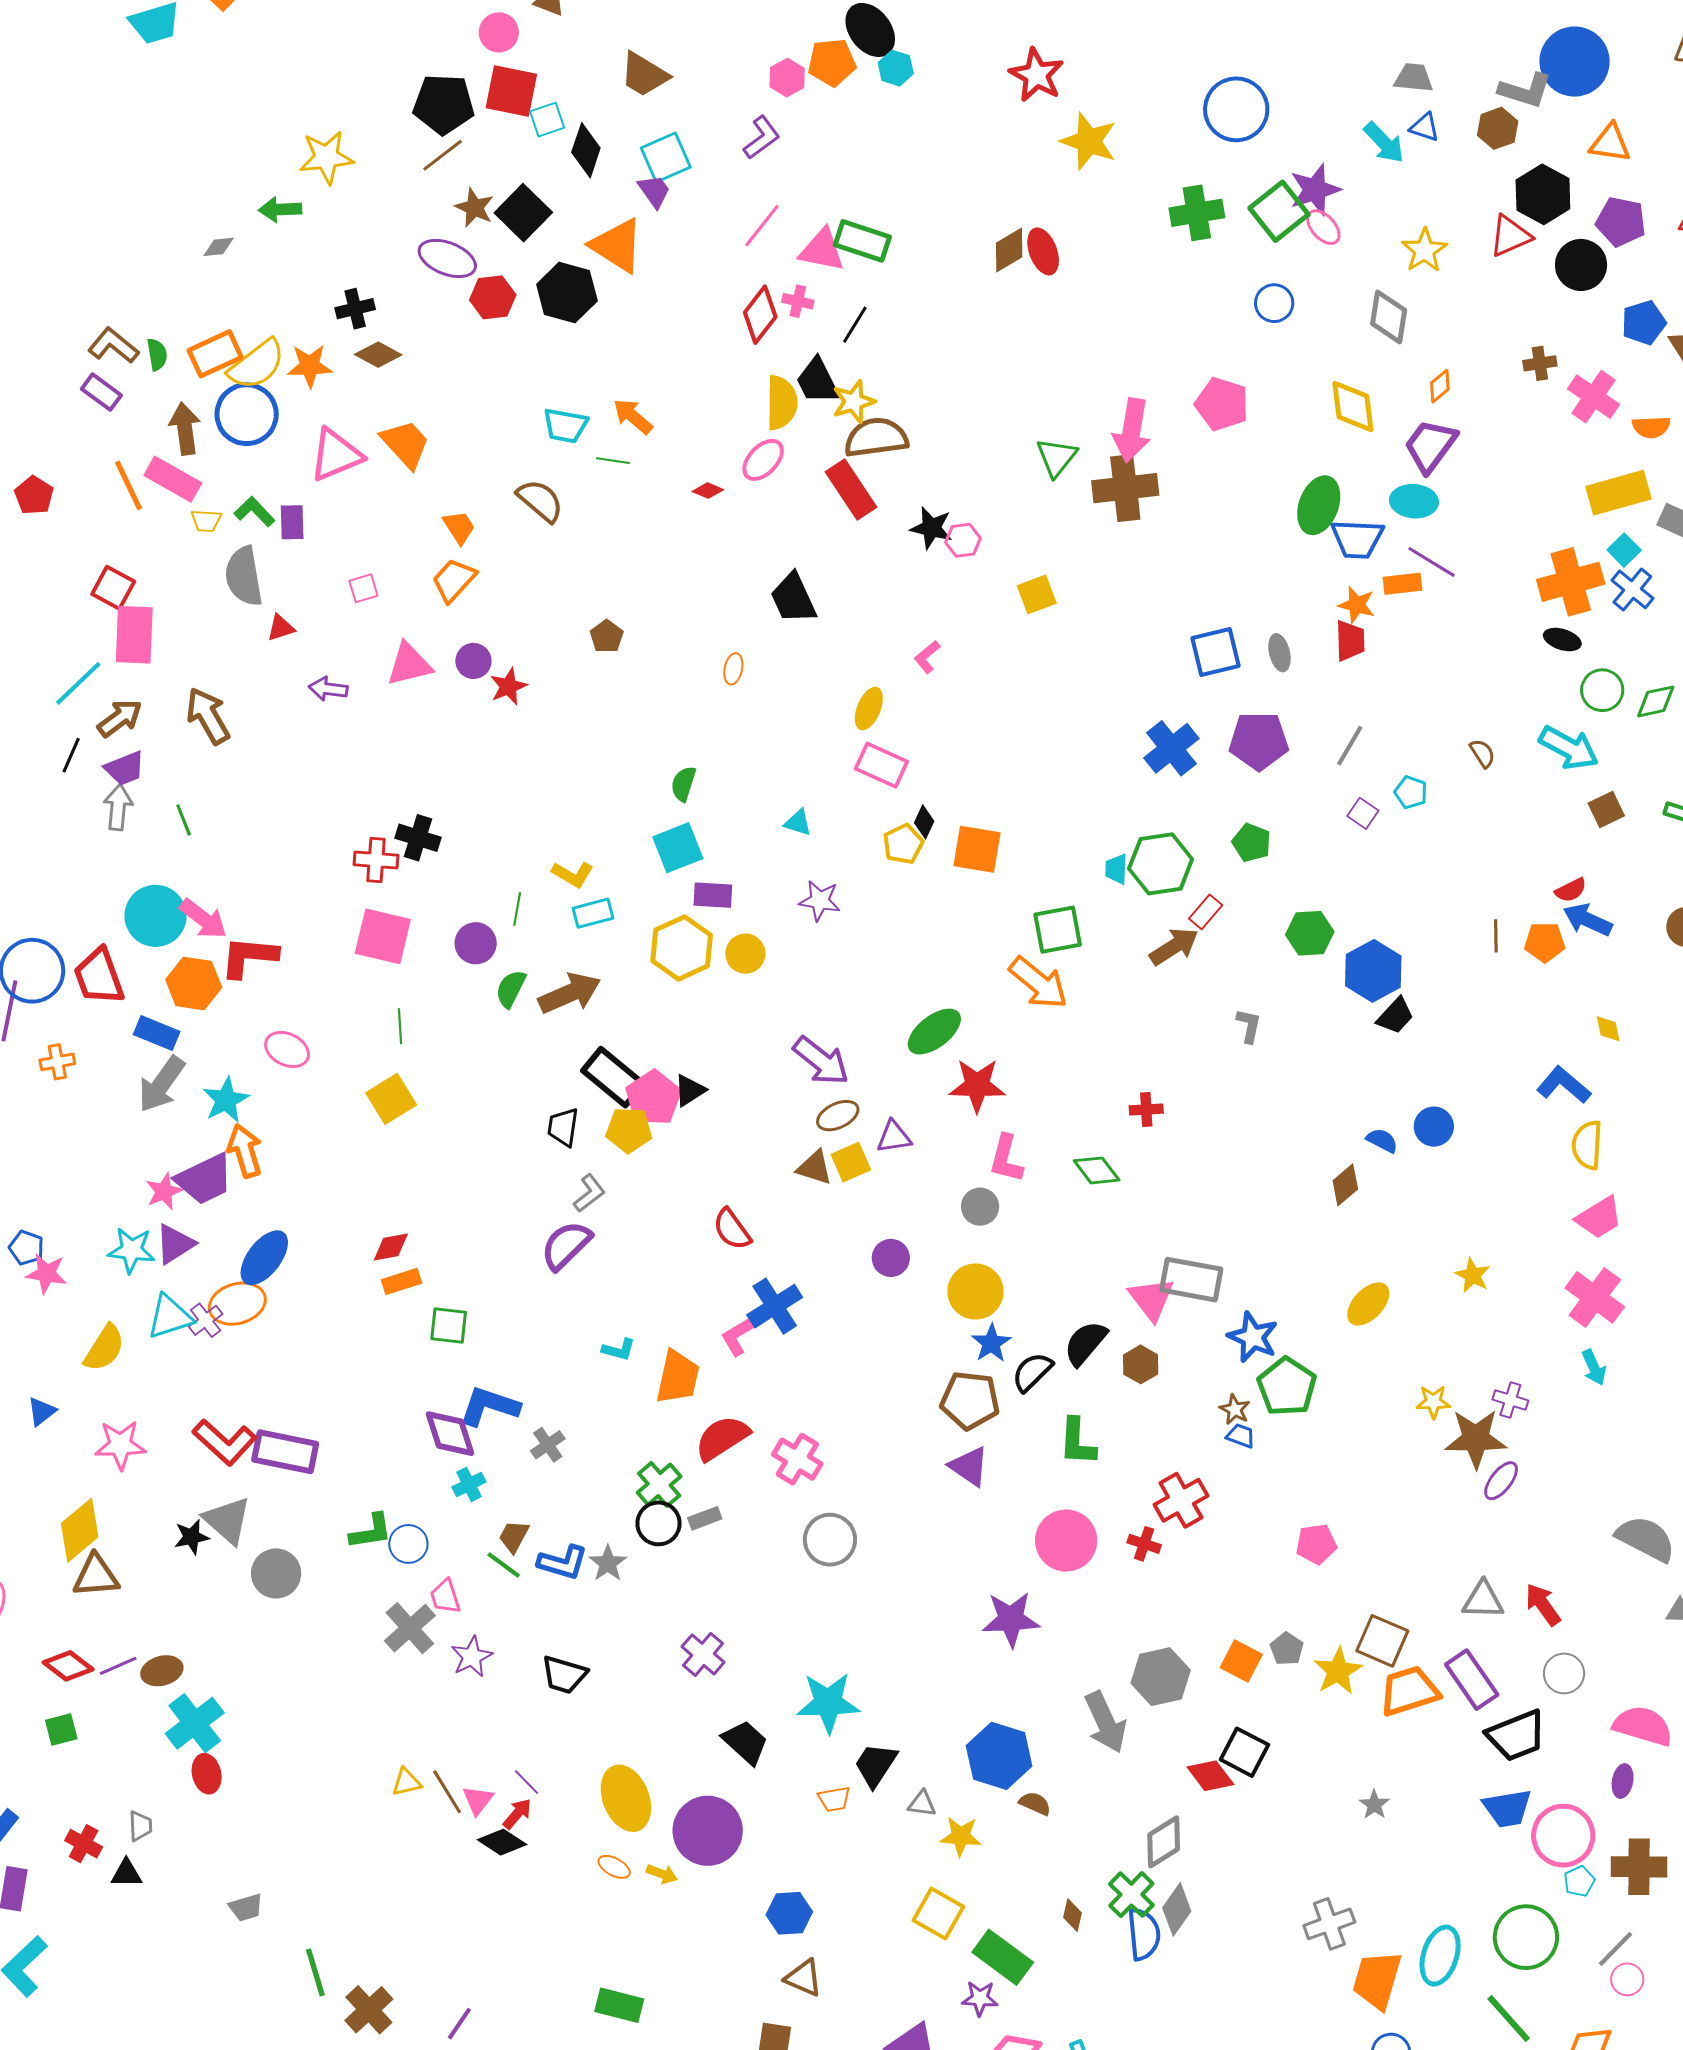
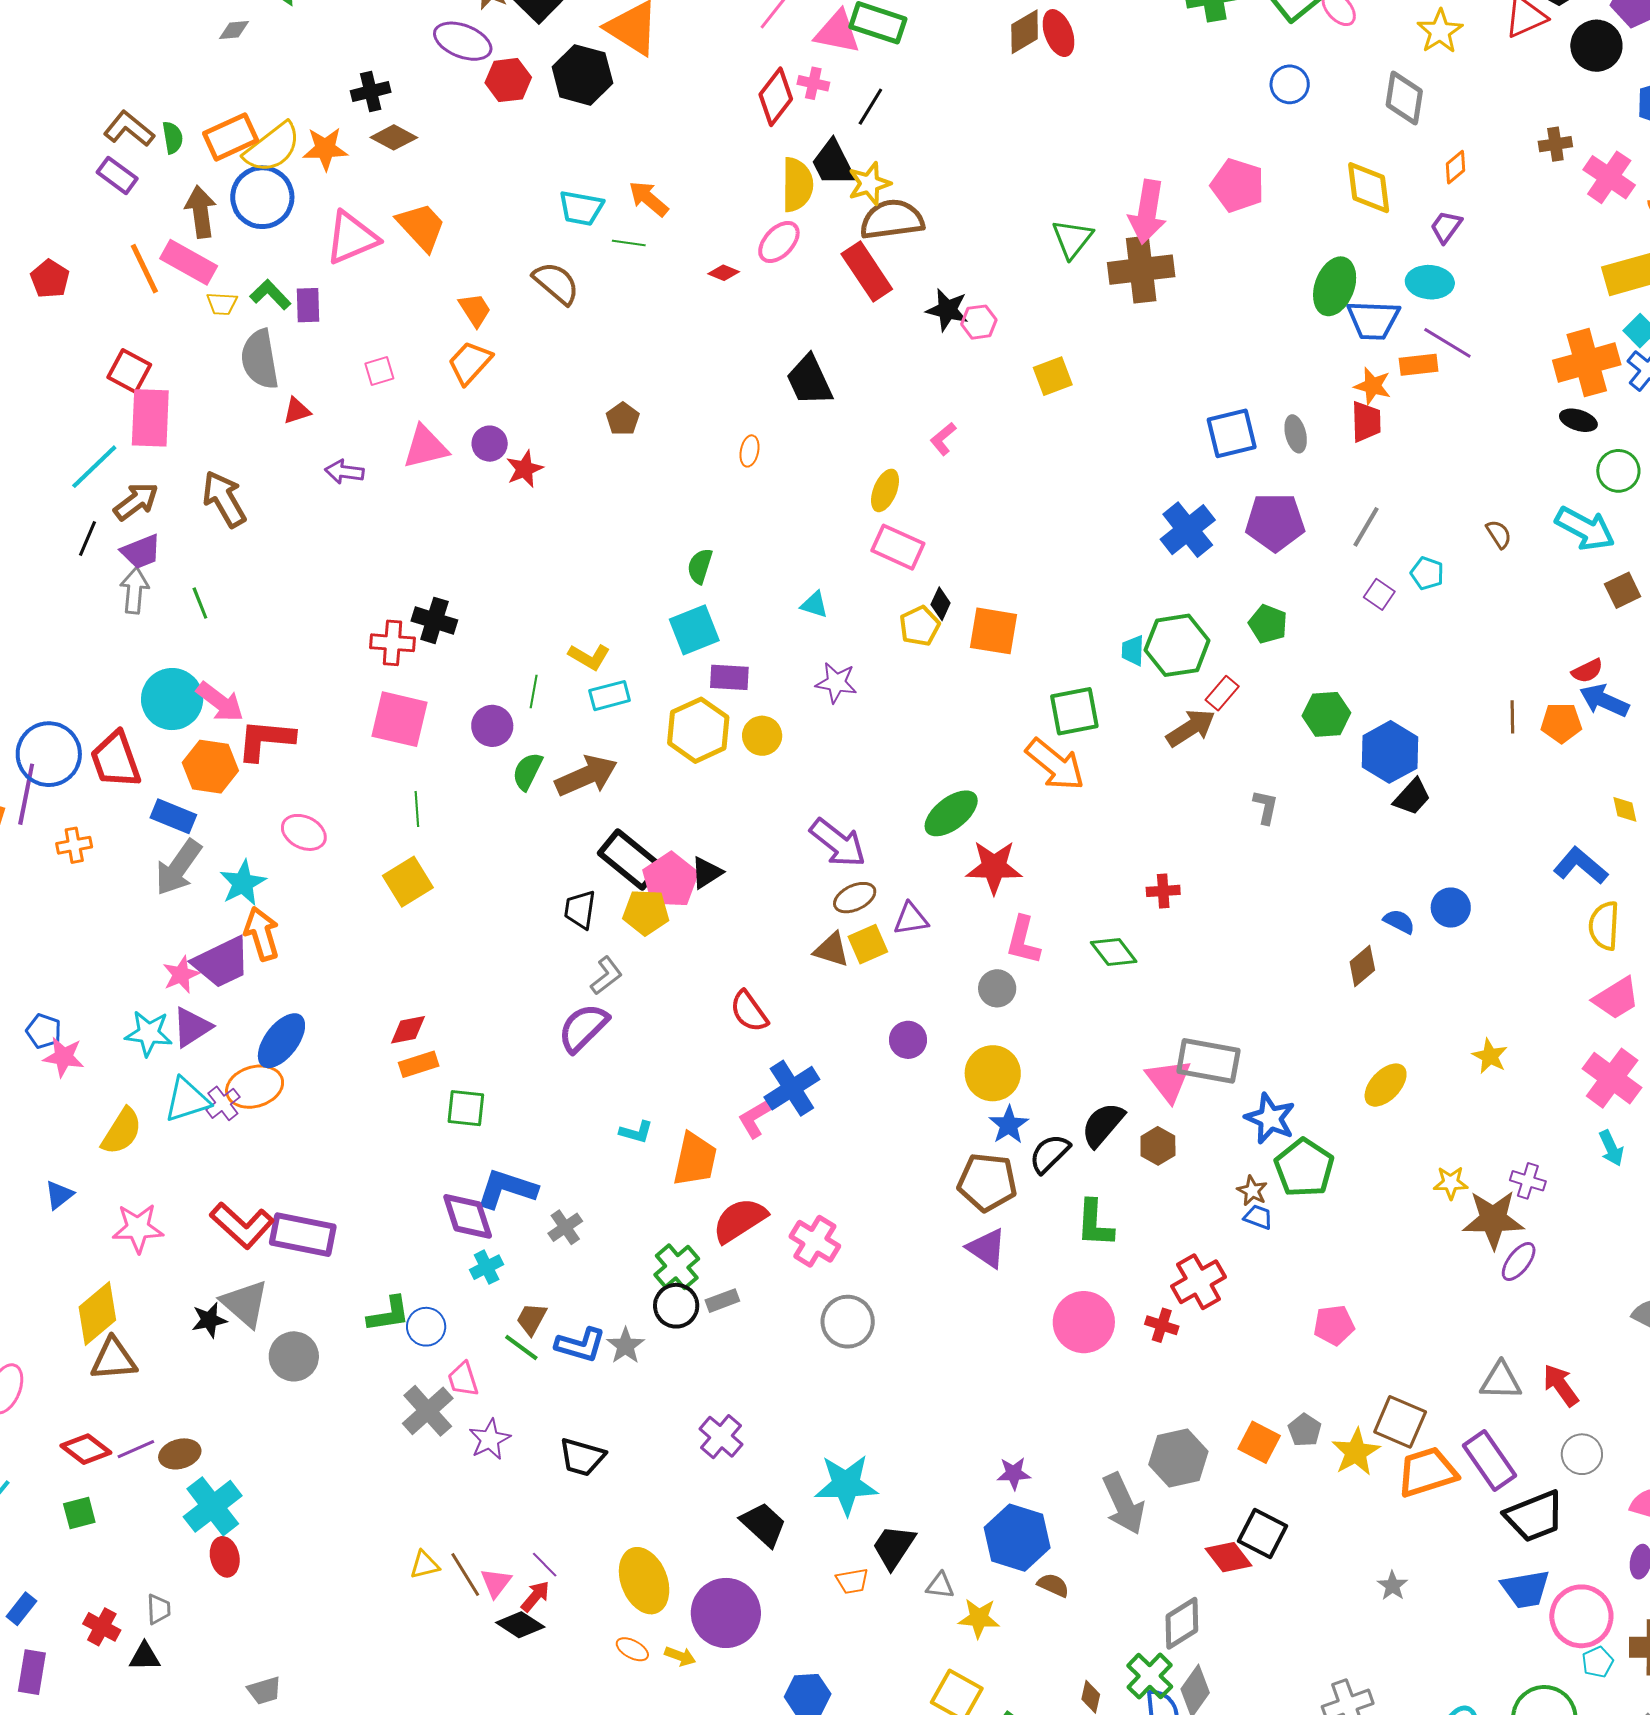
purple trapezoid: (1430, 446) -> (1446, 227), size x0.6
purple star: (1011, 1619) -> (1014, 1473), moved, size x0.6

